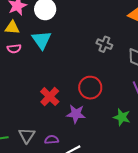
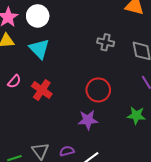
pink semicircle: (14, 49) -> (14, 81), moved, turned -32
red cross: (50, 97) -> (42, 90), moved

